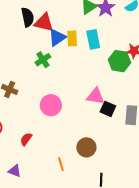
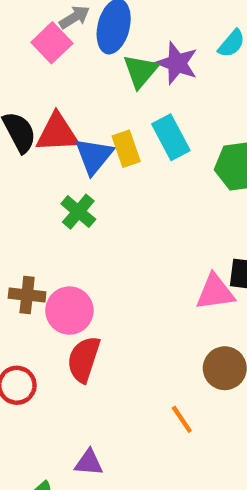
pink triangle: (95, 96) -> (215, 292), moved
pink circle: (51, 105) -> (69, 311), moved
red semicircle: (26, 139) -> (84, 359), moved, size x1.5

